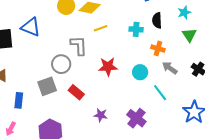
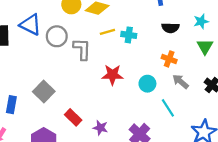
black semicircle: (157, 20) -> (170, 28), turned -91
cyan cross: (136, 29) -> (129, 35), moved
gray circle: (61, 64) -> (57, 36), moved
gray square: (47, 86) -> (44, 91), turned -30
red rectangle: (76, 92) -> (73, 117), moved

